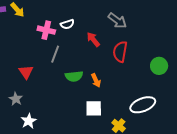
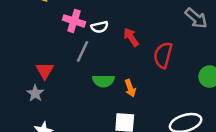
gray arrow: (117, 21) -> (196, 18), moved
white semicircle: (67, 24) -> (100, 27), moved
gray star: (16, 99) -> (35, 93), moved

